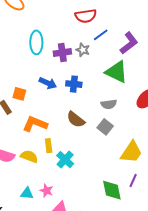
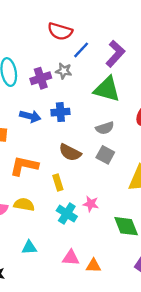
red semicircle: (86, 16) -> (60, 31), turned 35
yellow rectangle: (49, 146) -> (58, 182), moved
cyan cross: (65, 160) -> (67, 214), moved
pink star: (46, 191) -> (91, 204), moved

